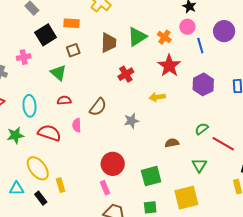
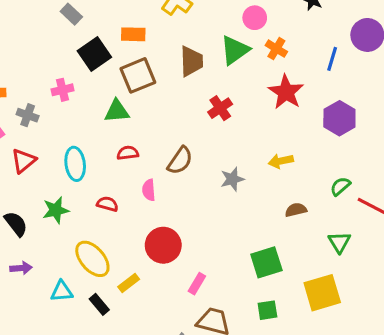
pink circle: (187, 27) -> (255, 18), moved
blue line: (200, 46) -> (332, 59), turned 35
brown square: (73, 50) -> (138, 75), size x1.6
green triangle: (58, 73) -> (117, 111), turned -42
yellow arrow: (157, 97) -> (281, 161), moved
red semicircle: (49, 133) -> (107, 204), size x0.6
red circle: (113, 164) -> (163, 245), moved
yellow rectangle: (61, 185) -> (129, 283), turned 72
pink rectangle: (105, 188) -> (197, 284), turned 56

